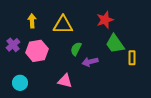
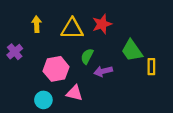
red star: (105, 20) -> (102, 24), moved
pink hexagon: (37, 51) -> (56, 69), moved
cyan circle: (20, 83) -> (43, 100), moved

